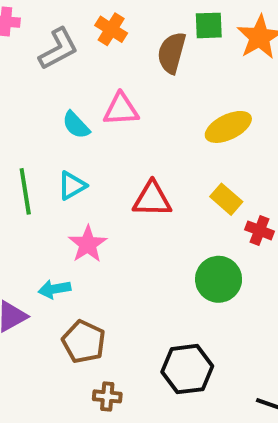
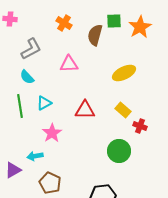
gray L-shape: (58, 49) -> (31, 49), moved
cyan semicircle: (76, 125) -> (27, 77), moved

